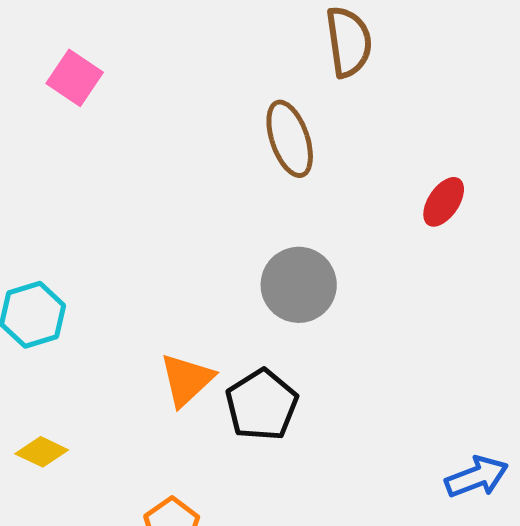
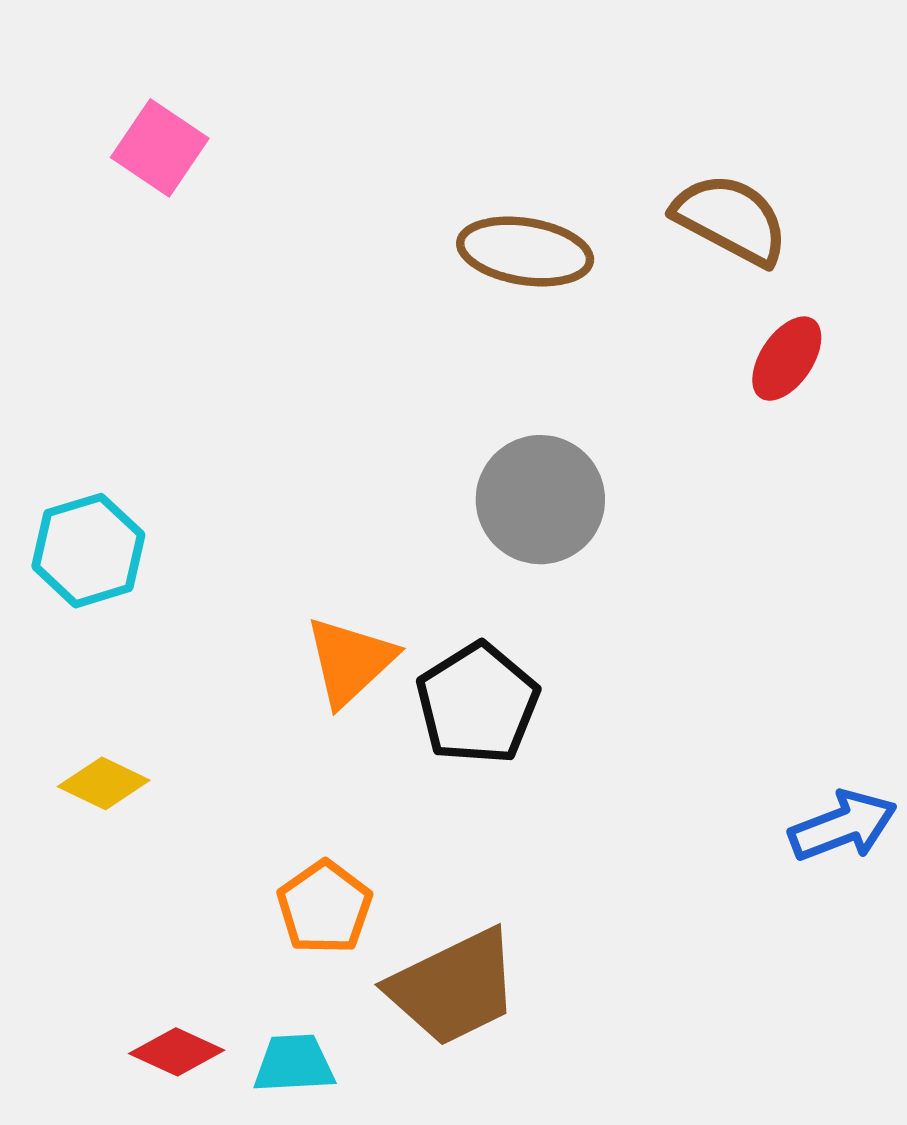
brown semicircle: (349, 42) -> (731, 219), moved, turned -54
brown ellipse: (290, 139) -> (525, 251), turned -62

